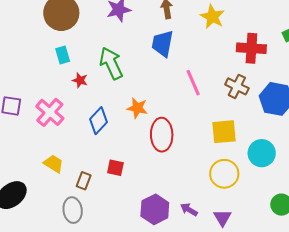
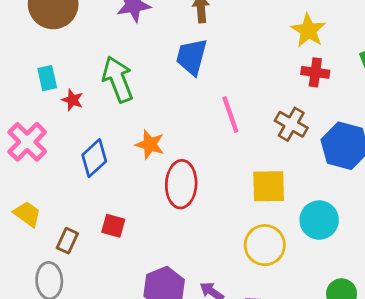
yellow star: (212, 17) -> (308, 30), moved
red cross: (251, 48) -> (315, 72), size x0.7
cyan rectangle: (63, 55) -> (47, 78), moved

